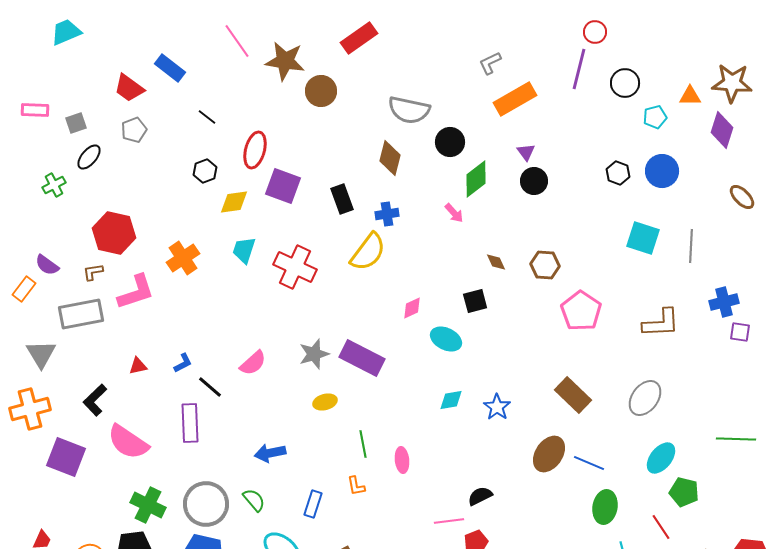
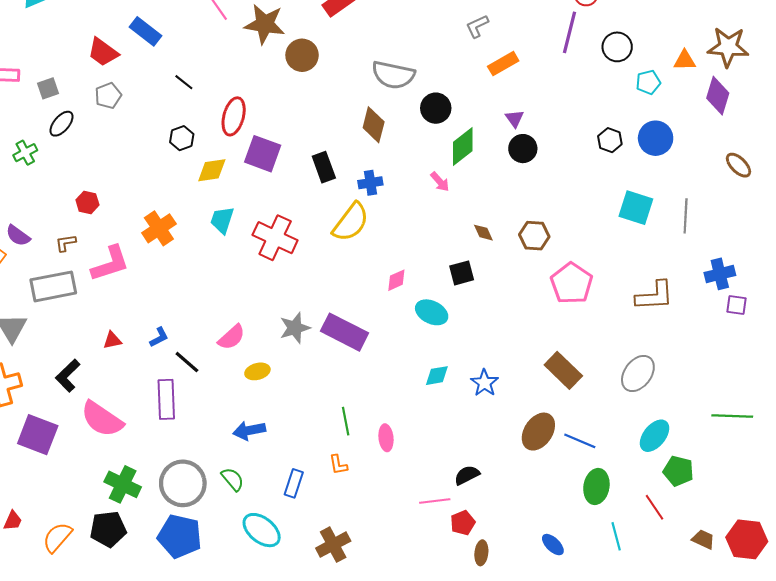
orange rectangle: (515, 99) -> (503, 64), size x0.7
red hexagon: (114, 233) -> (87, 202), size x0.5
yellow ellipse: (325, 402) -> (257, 371), moved

